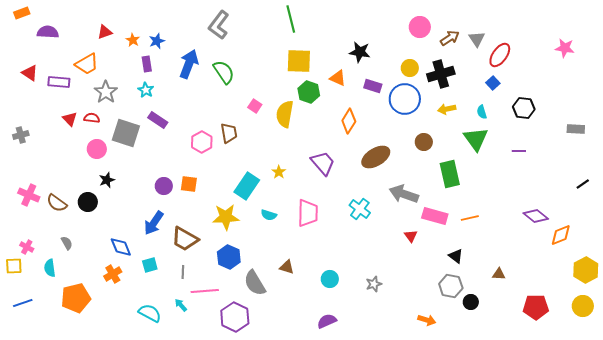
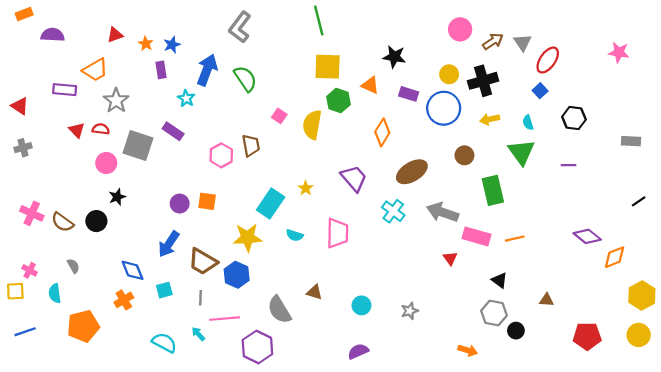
red triangle: (30, 73) -> (20, 106), moved
cyan star: (146, 90) -> (186, 98), moved
cyan cross: (360, 209) -> (393, 211), moved
blue hexagon: (229, 257) -> (237, 275), moved

